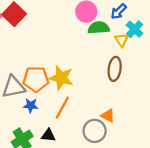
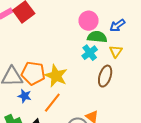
cyan cross: (135, 29) -> (90, 53), moved

